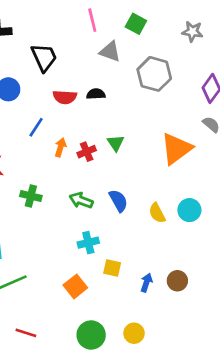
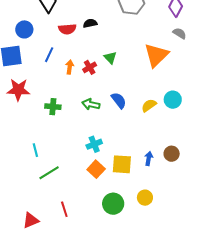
yellow semicircle: (157, 213) -> (149, 105), turned 91
cyan cross: (88, 243) -> (94, 144), moved
yellow square: (112, 268) -> (122, 164), moved, size x1.5
red line: (26, 333) -> (64, 209), turned 63

